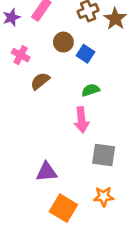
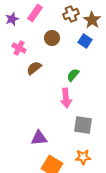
blue square: (85, 54) -> (85, 41), moved
green semicircle: (91, 90) -> (73, 75), turned -32

